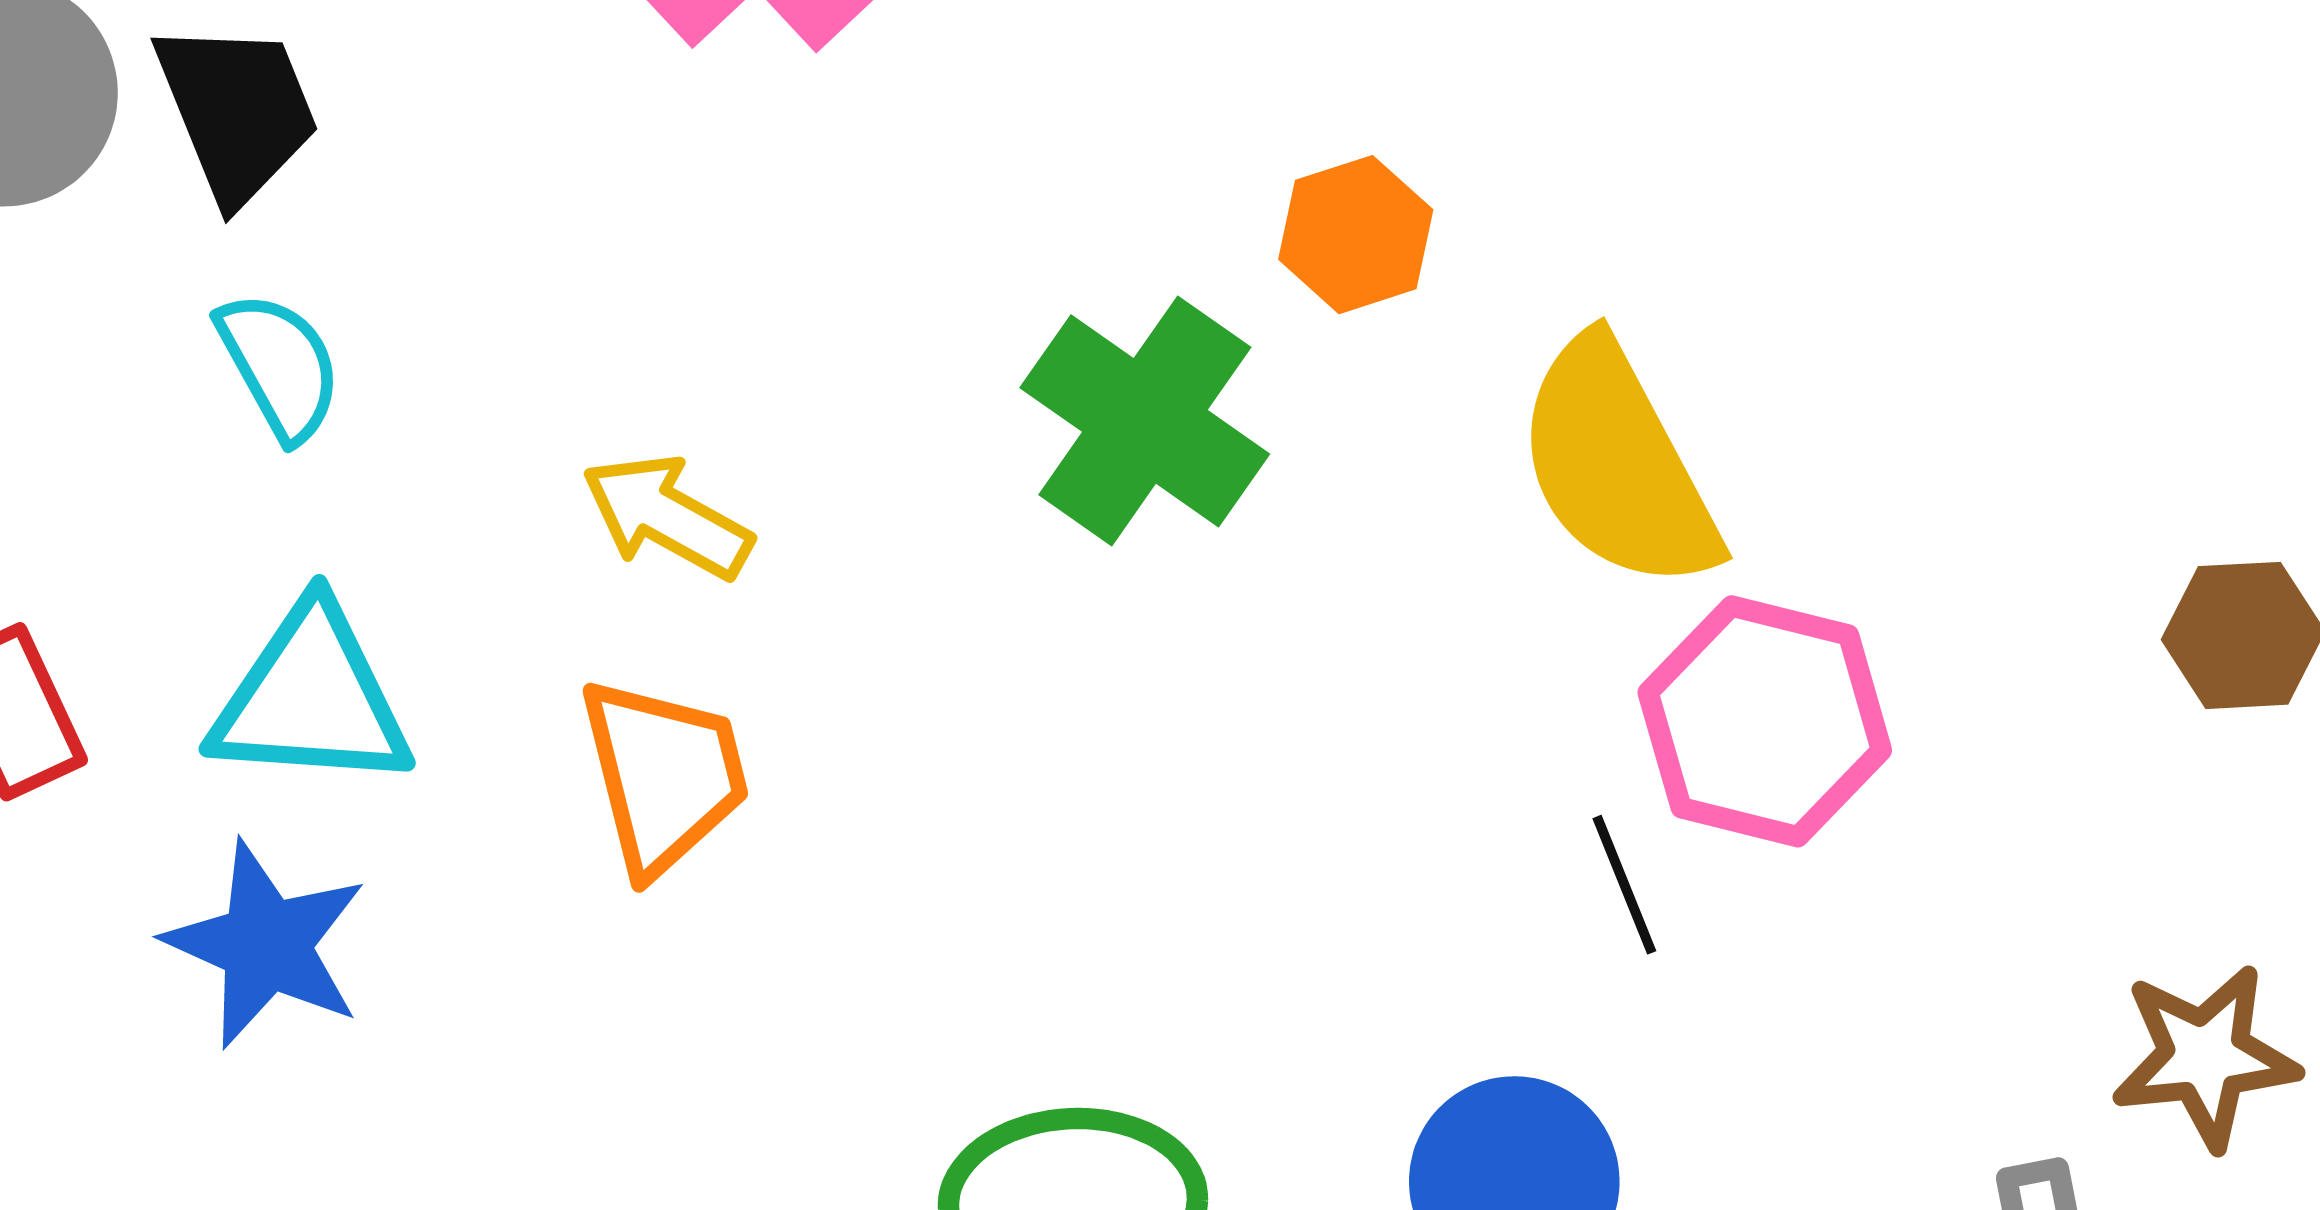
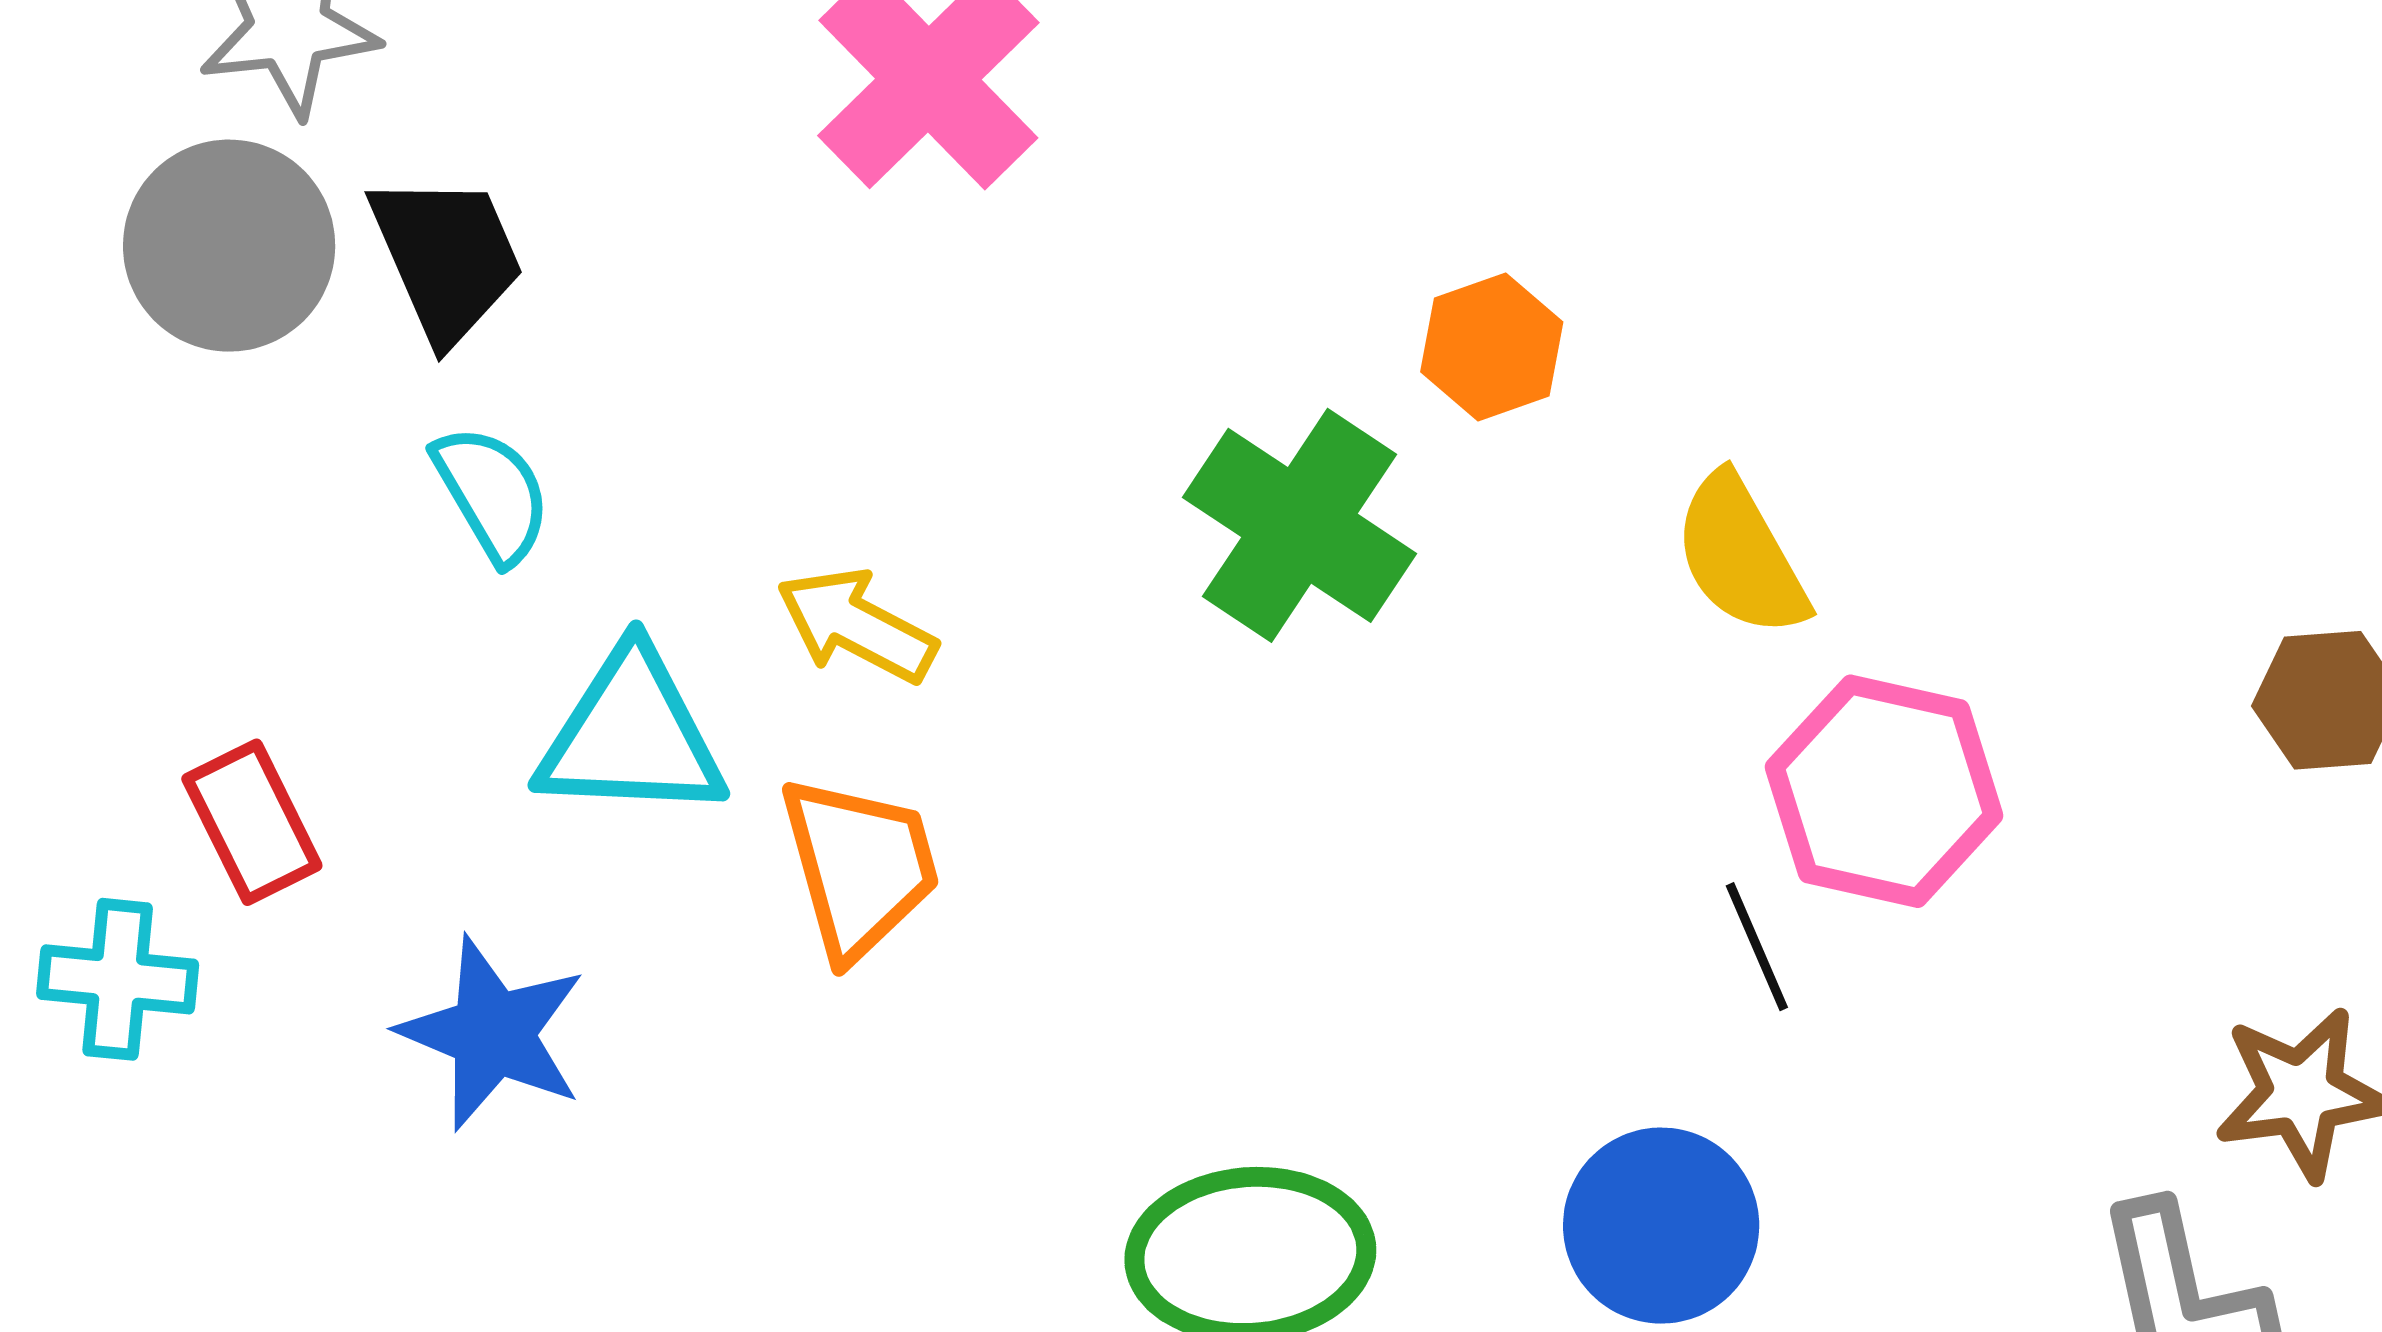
yellow semicircle: (1617, 465) -> (1741, 555), size x0.7
cyan triangle: (311, 698) -> (631, 735), moved

